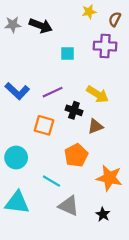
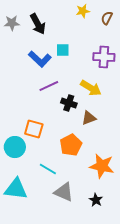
black arrow: (41, 26) -> (38, 24), turned 40
purple cross: (105, 46) -> (104, 57), moved
blue L-shape: (17, 91) -> (40, 59), moved
orange square: (44, 125) -> (34, 129), moved

